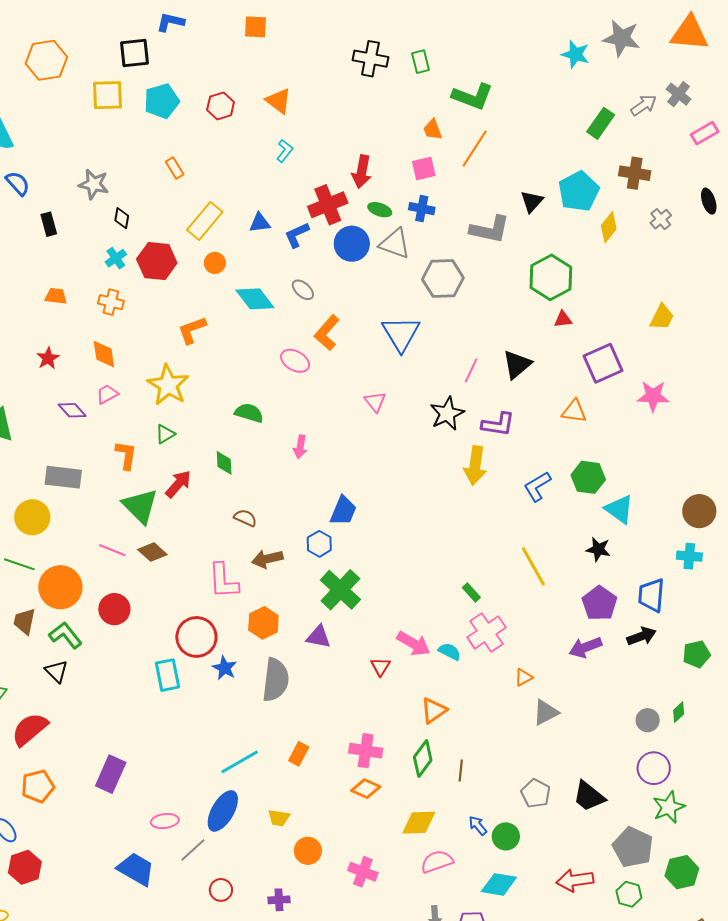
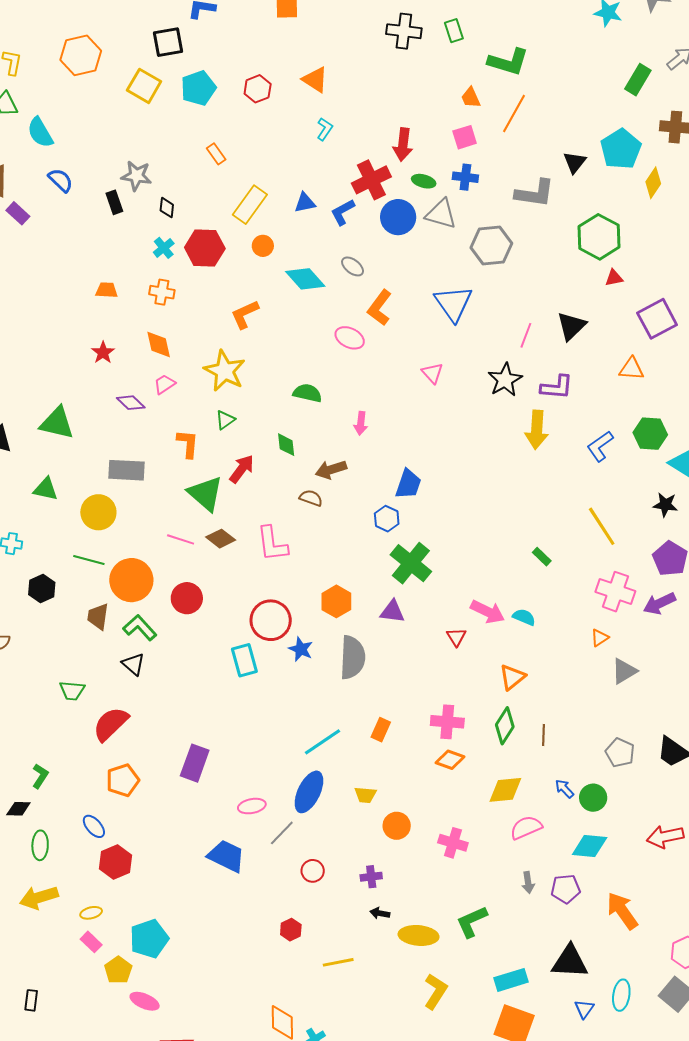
yellow square: (108, 95) -> (144, 86), turned 36
black rectangle: (49, 224) -> (114, 202), moved
brown arrow: (267, 559) -> (331, 470), moved
pink L-shape: (223, 581) -> (272, 544), moved
pink cross: (486, 632) -> (615, 592), moved, turned -33

